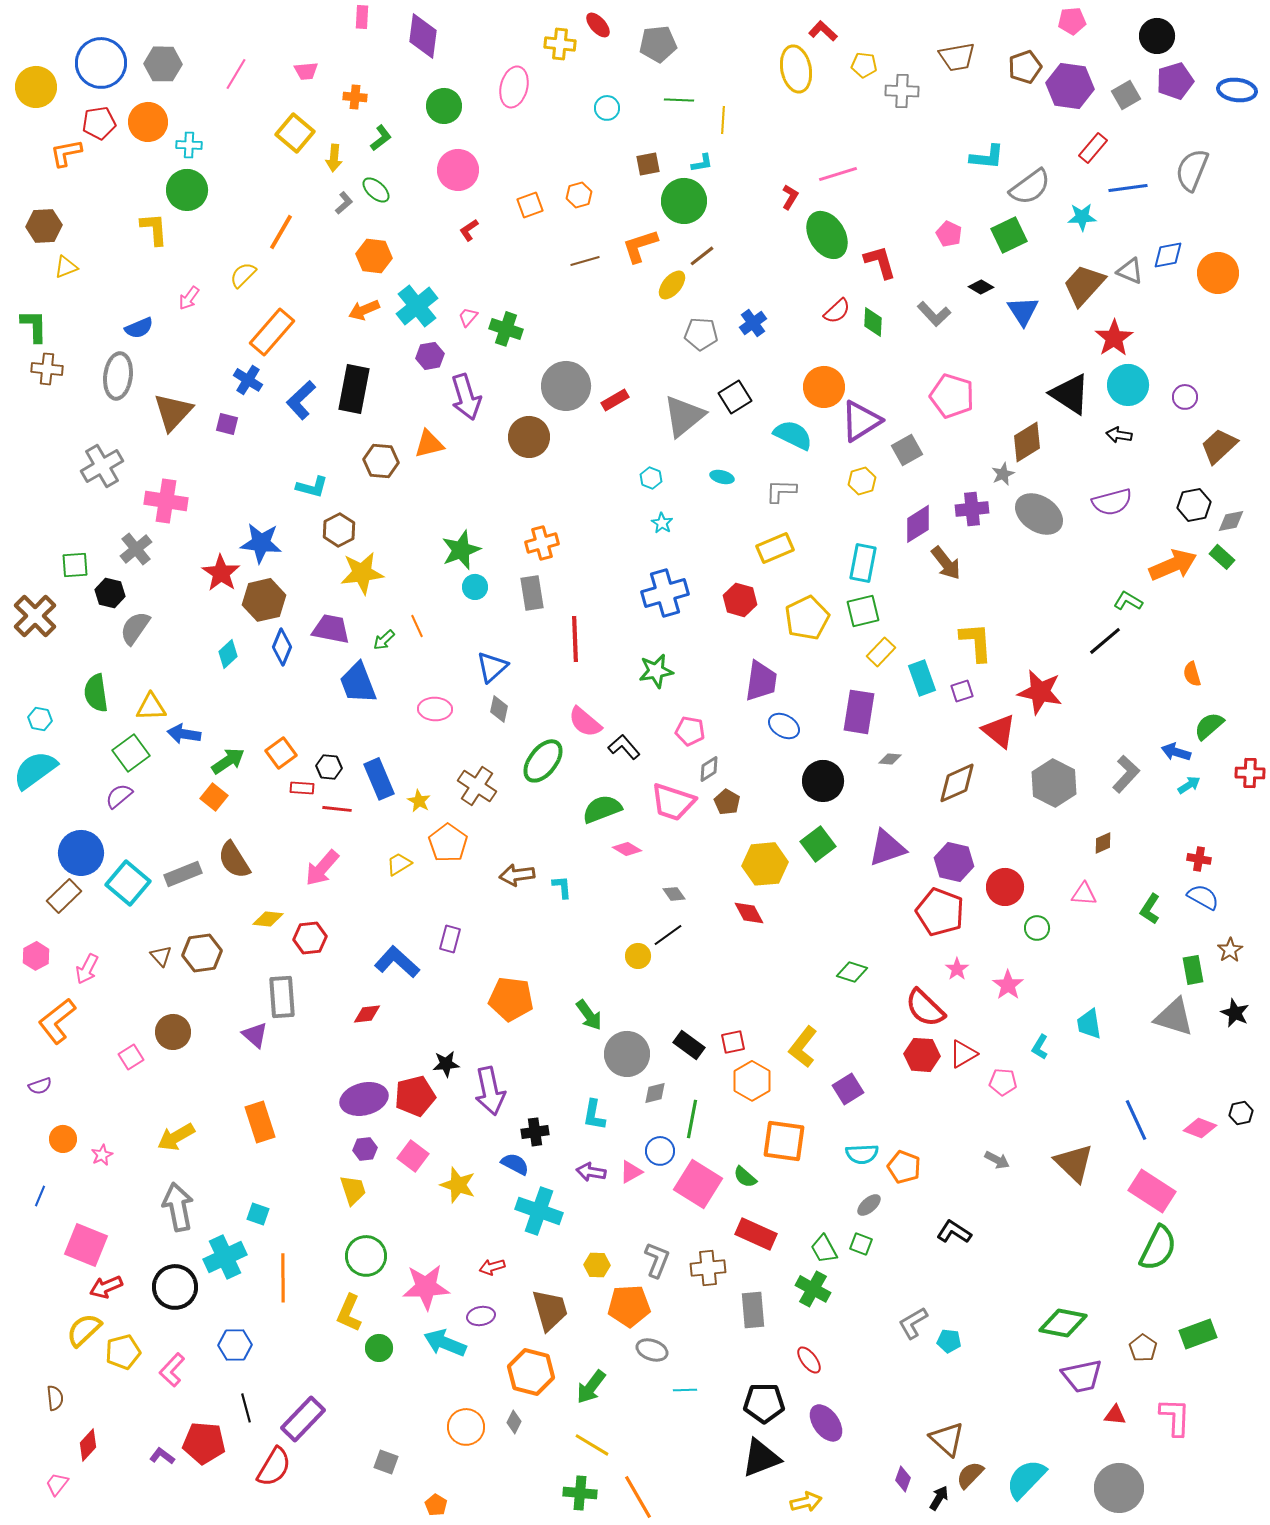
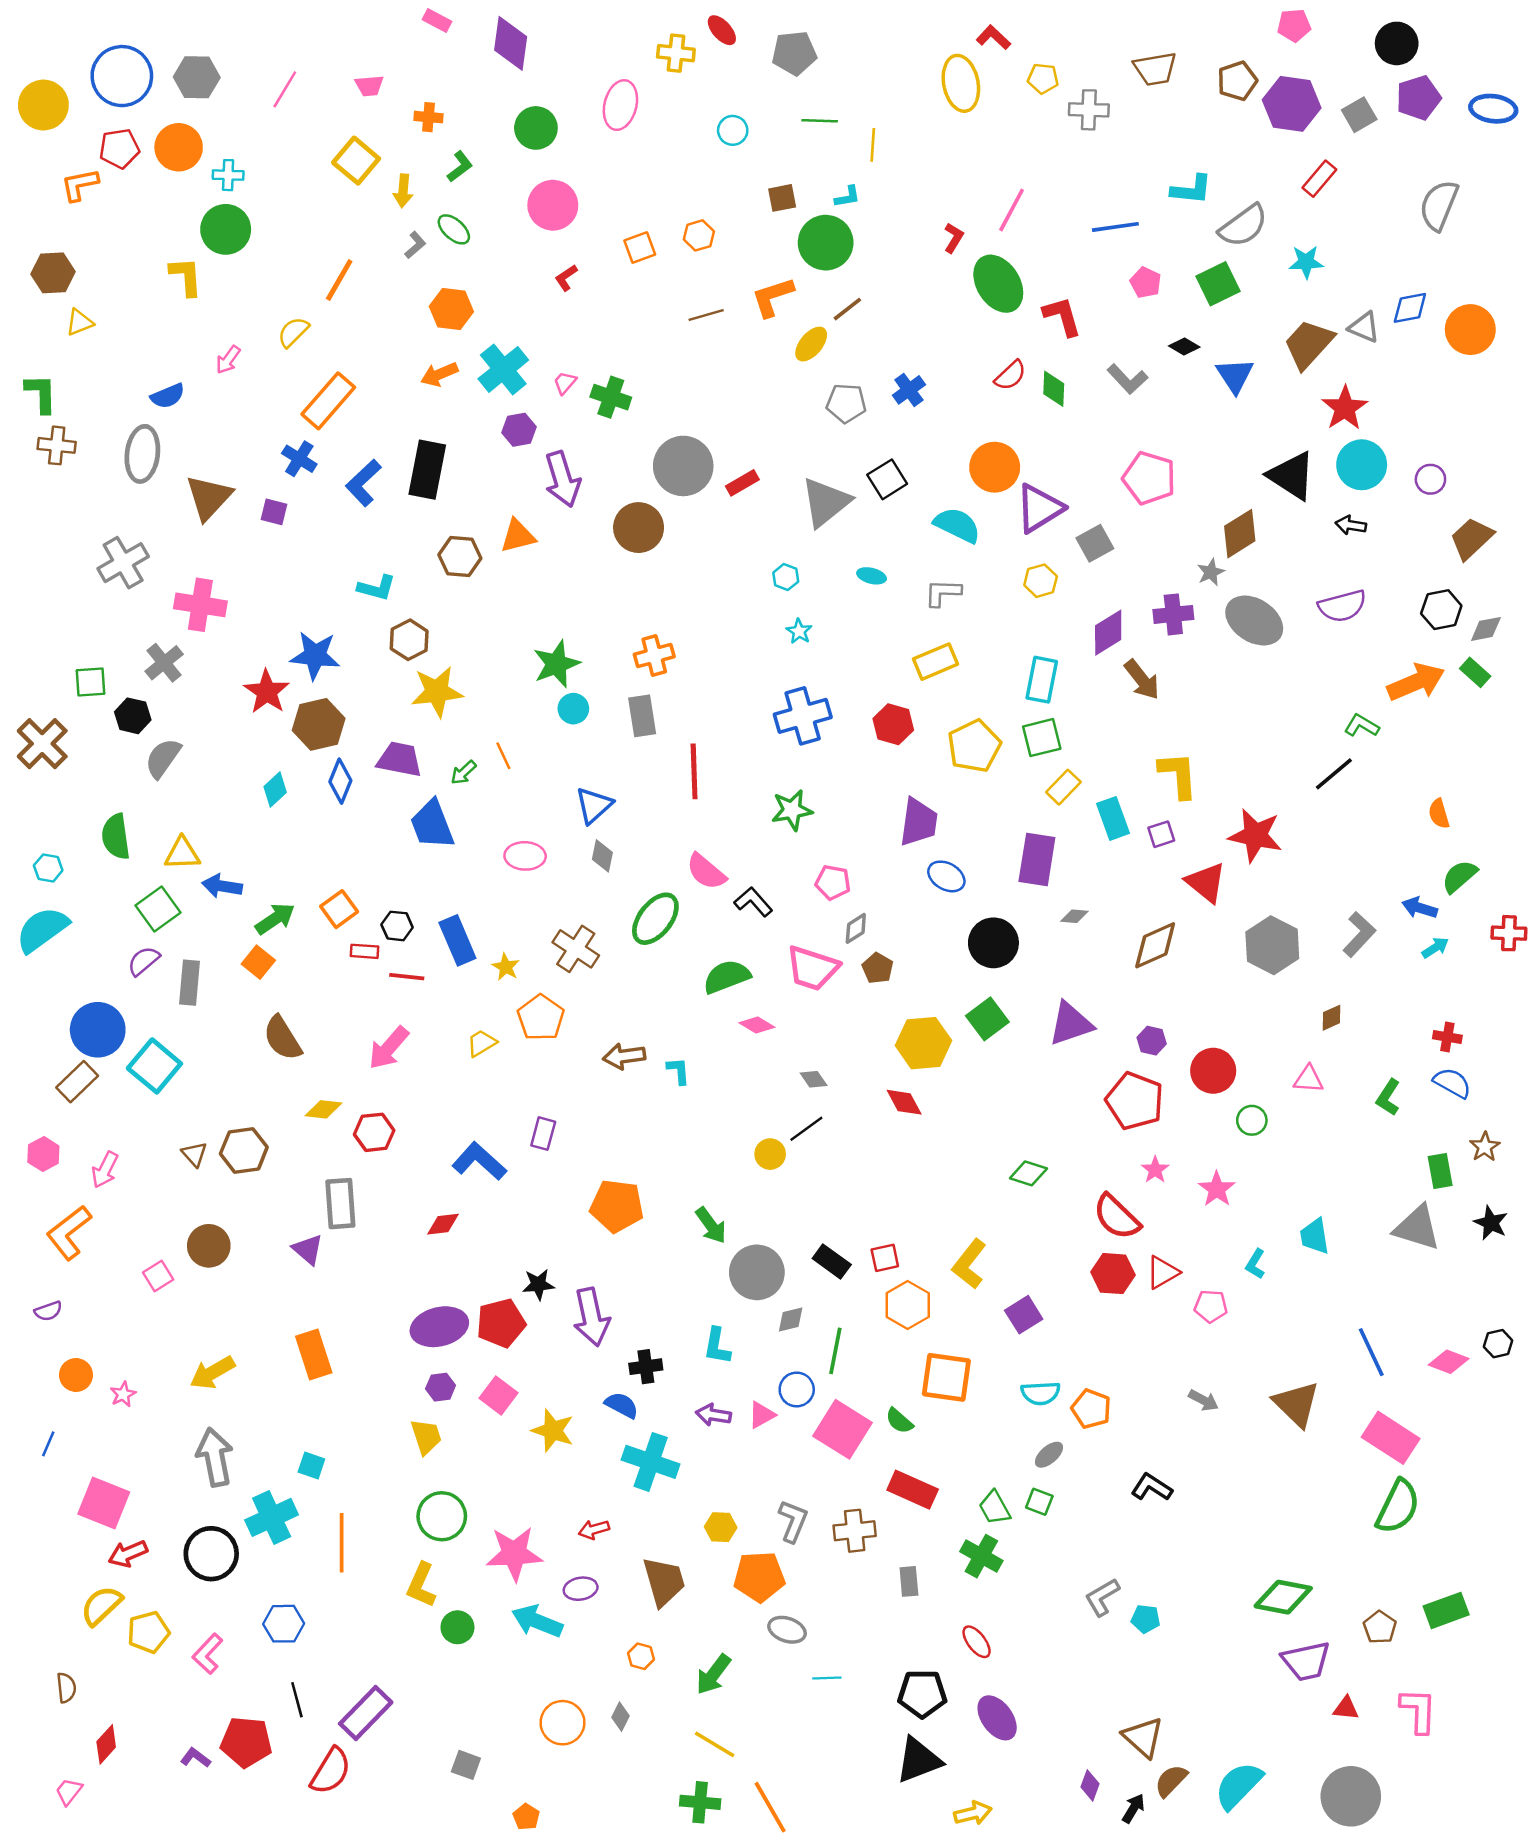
pink rectangle: (362, 17) -> (437, 21), turned -65
pink line: (838, 174) -> (1012, 210), turned -45
blue line: (1128, 188) -> (1115, 227), moved
purple hexagon: (954, 862) -> (1152, 1041), size x0.6
gray rectangle: (183, 874) -> (189, 983), moved, turned -63
gray rectangle: (753, 1310) -> (909, 1581), size x0.7
orange hexagon: (531, 1372) -> (641, 1656), size x0.5

